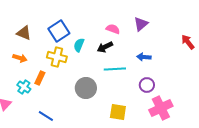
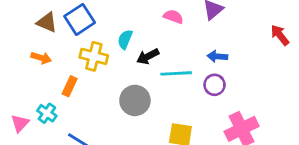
blue square: (59, 31) -> (80, 19), moved
black arrow: (105, 47) -> (148, 56), moved
purple circle: (147, 85) -> (215, 85), moved
cyan cross: (24, 87) -> (47, 113), moved

